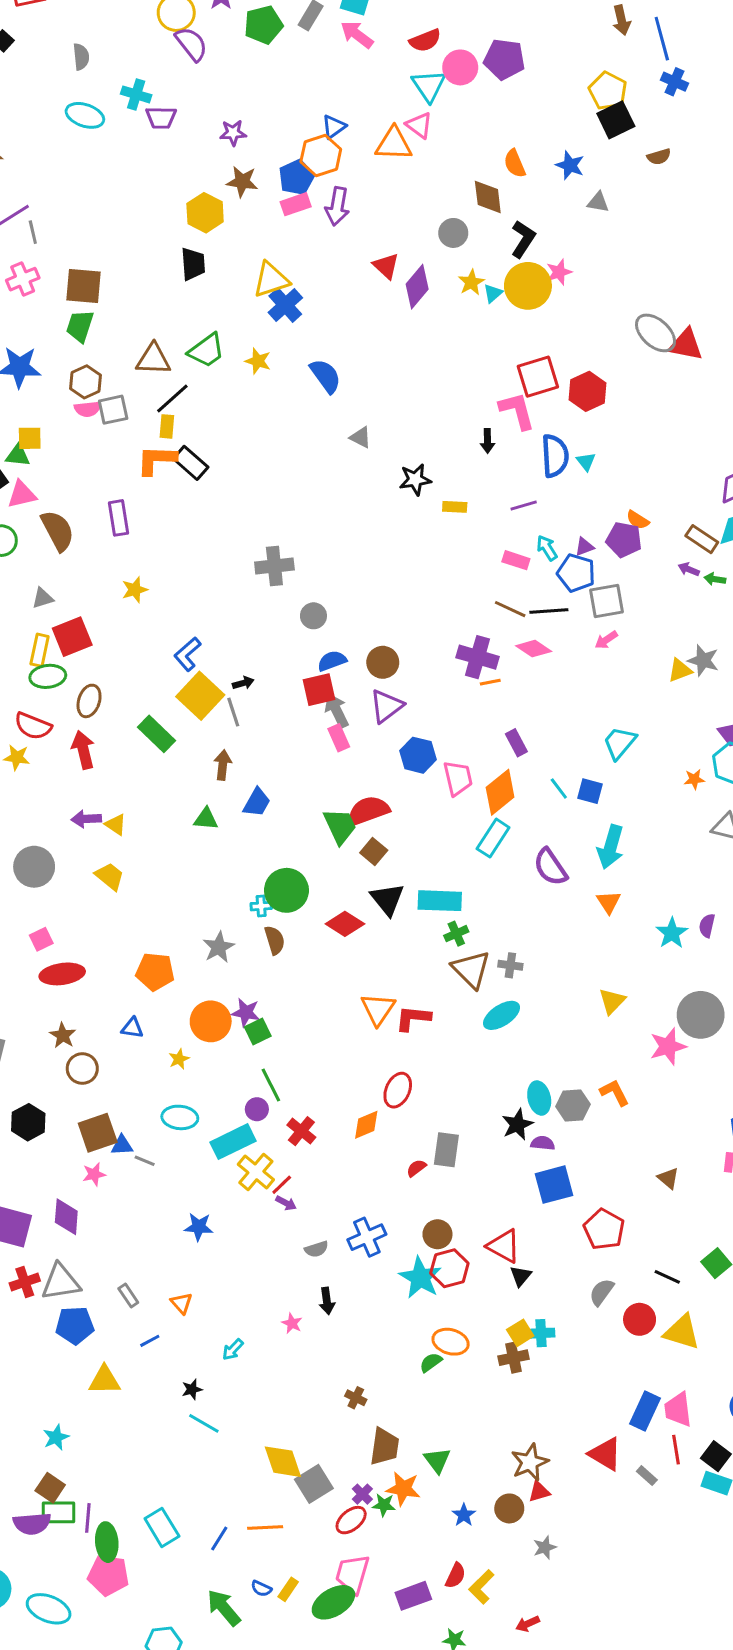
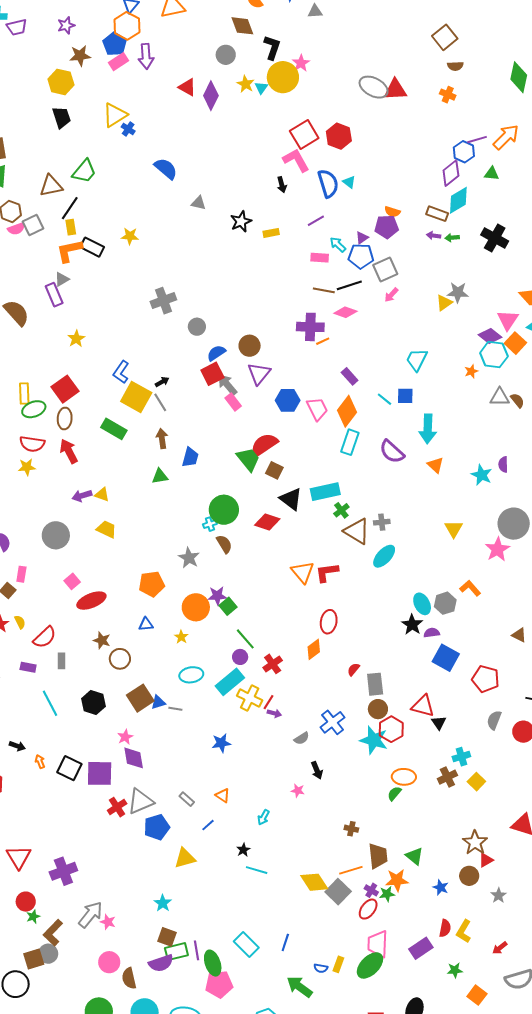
blue cross: (285, 305) -> (128, 129), size x0.6
yellow star: (258, 361) -> (130, 236), moved
gray triangle: (43, 598) -> (62, 279), moved
red square: (72, 637) -> (65, 389), moved
red cross: (301, 1131) -> (273, 664), turned 30
gray rectangle: (446, 1150) -> (375, 684), moved
pink star: (94, 1174) -> (125, 737), moved
blue square: (554, 1185) -> (446, 658), turned -32
yellow square: (520, 1333) -> (476, 782), moved
orange line: (265, 1527) -> (351, 870), moved

